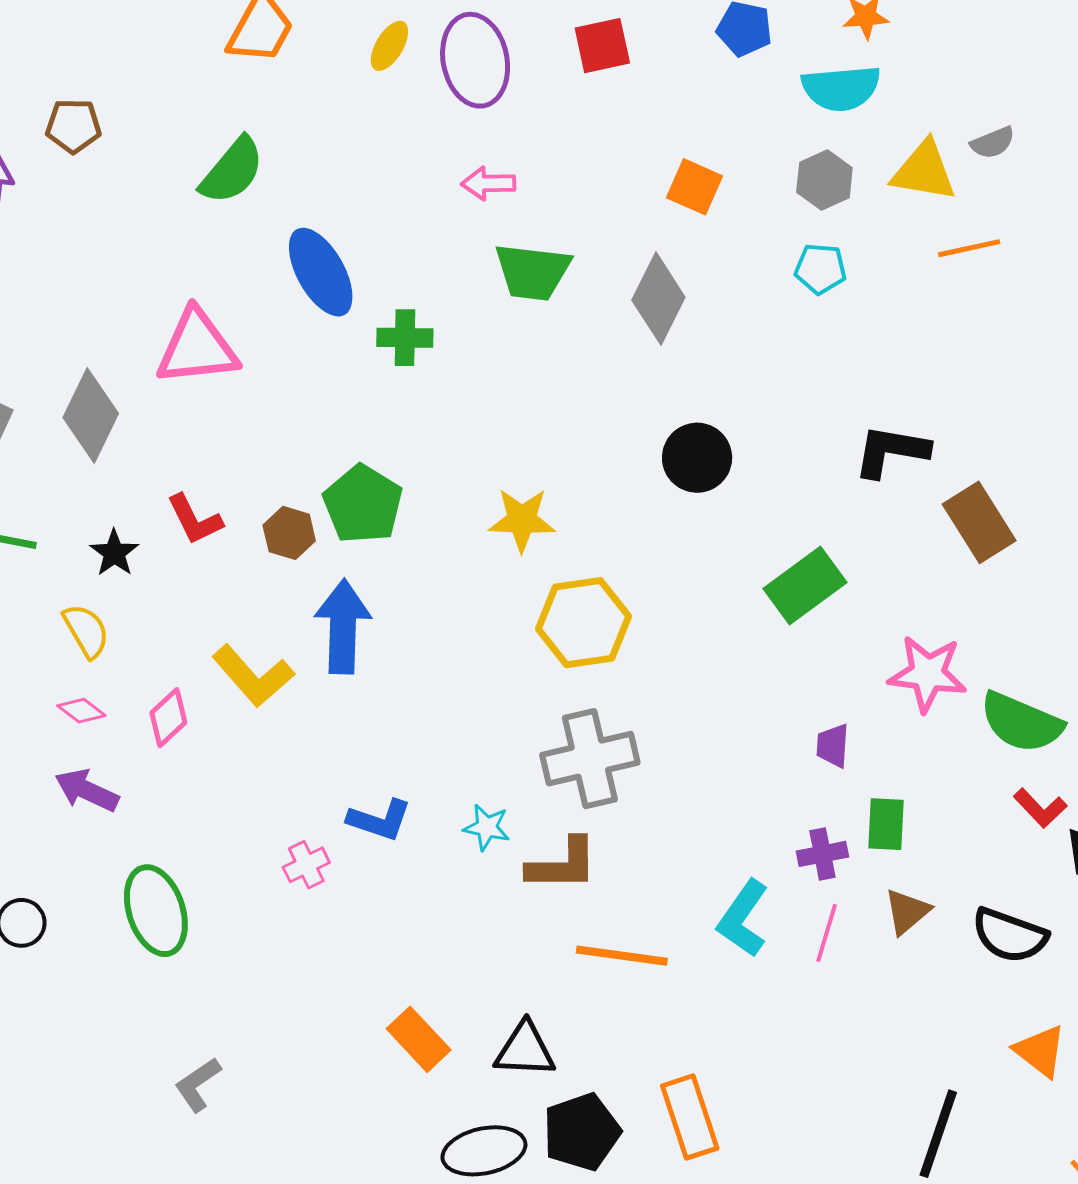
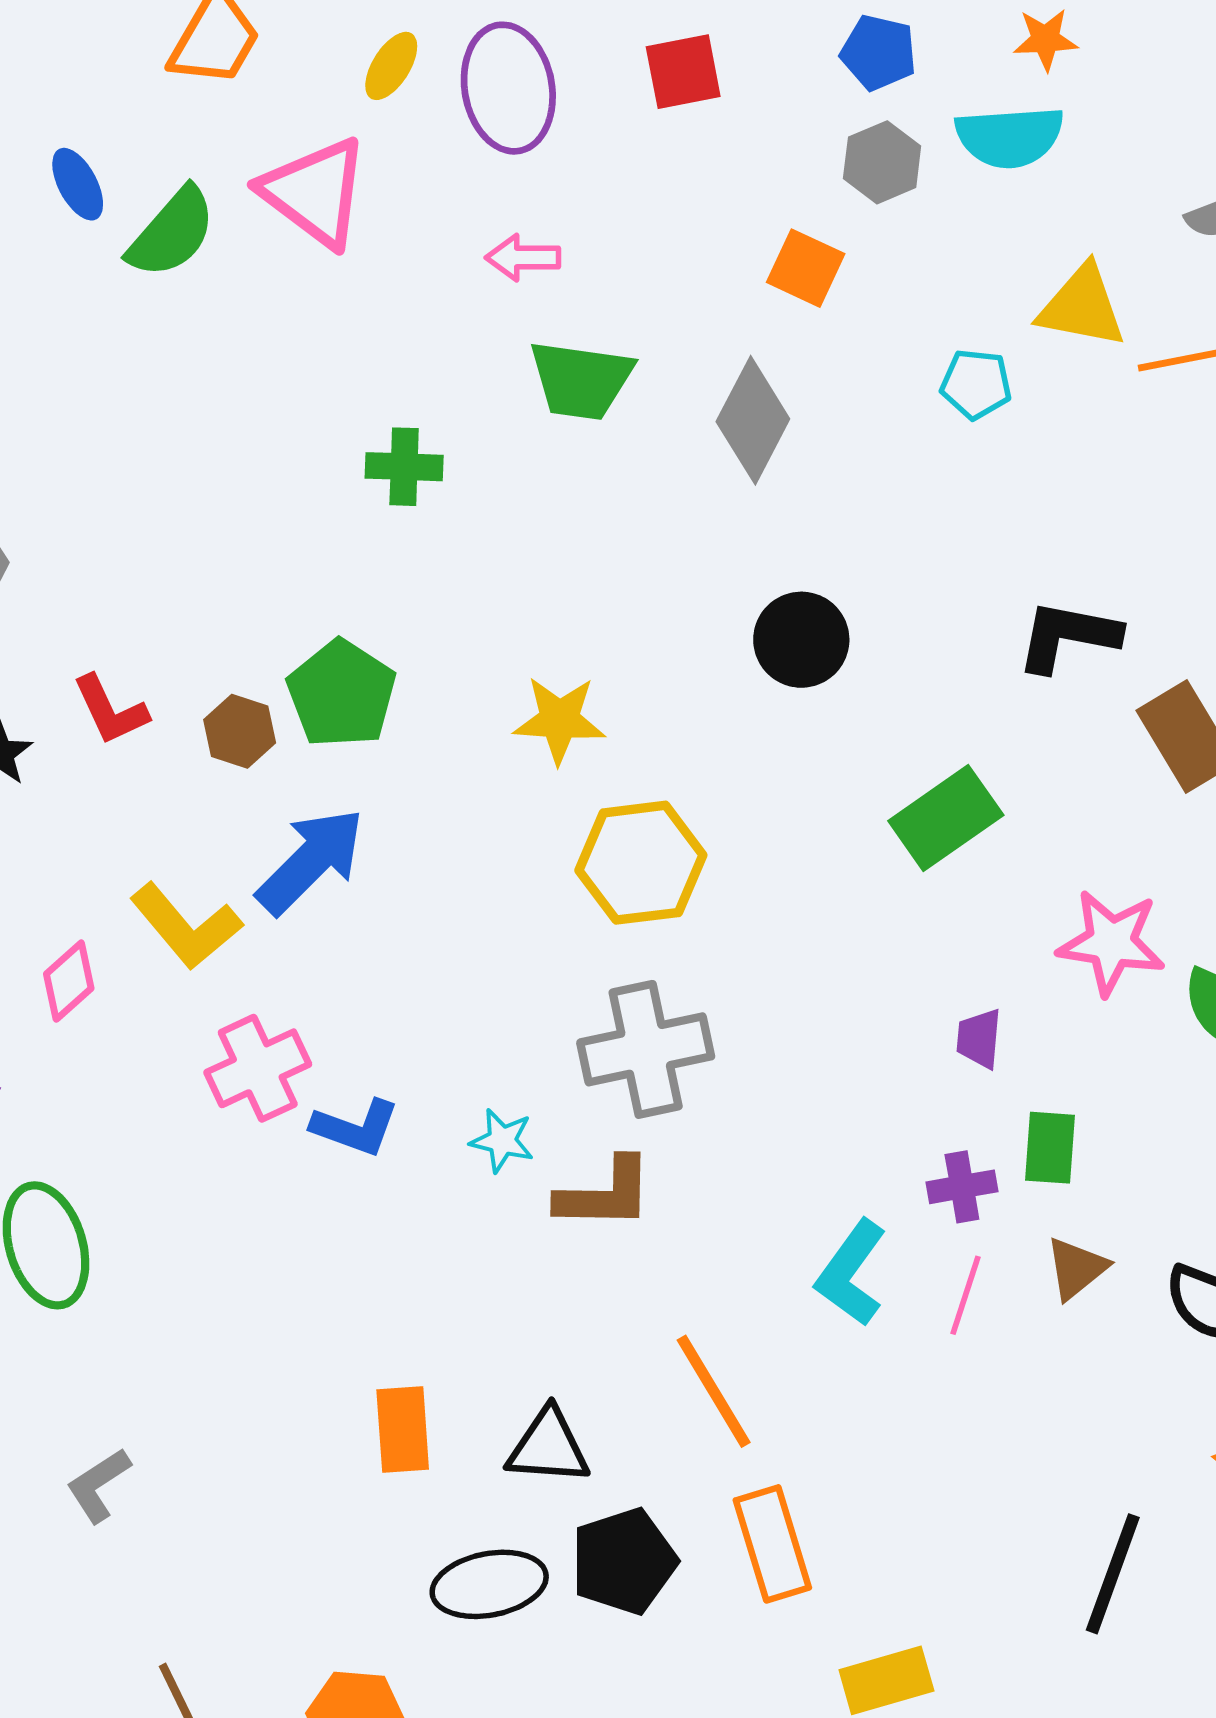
yellow triangle: (924, 171) -> (1082, 306), moved
gray hexagon: (824, 180) -> (882, 162), moved
blue ellipse: (321, 272) -> (78, 184), moved, size x0.6
pink triangle: (197, 348) -> (315, 192), moved, turned 42
blue arrow: (343, 627) -> (311, 861), turned 42
pink cross: (306, 865) -> (258, 1068), moved, size x1.6
orange line: (622, 956) -> (714, 1391), moved, turned 50
orange rectangle: (419, 1039) -> (403, 1430), turned 38

